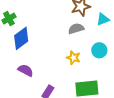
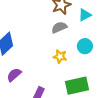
purple semicircle: (26, 70) -> (14, 75), turned -63

